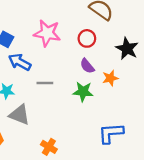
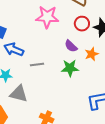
pink star: (47, 33) -> (47, 17), moved
red circle: (87, 38) -> (82, 24), moved

